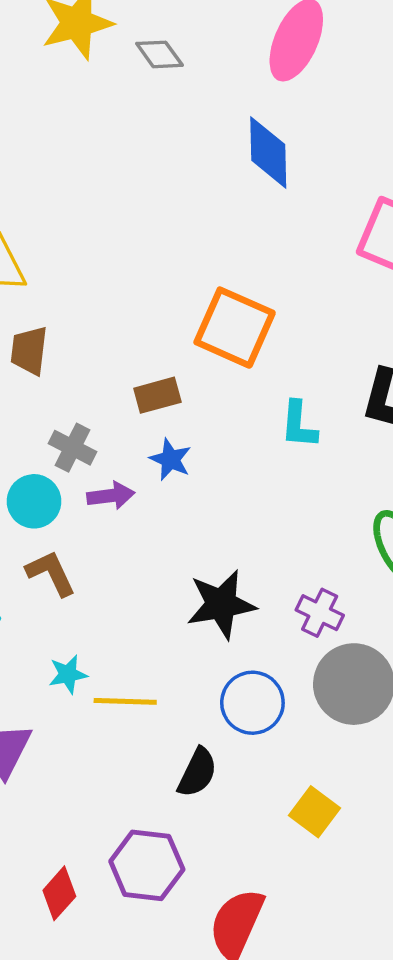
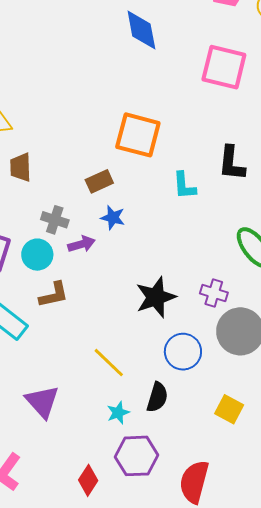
brown L-shape: (51, 573) -> (54, 295), turned 112
cyan star: (68, 674) -> (118, 413), moved
yellow line: (125, 701) -> (109, 363), turned 51

